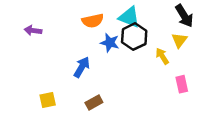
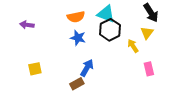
blue star: (110, 43) -> (78, 38), moved
blue arrow: (82, 67) -> (87, 68), moved
yellow square: (48, 100) -> (35, 69), moved

